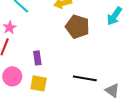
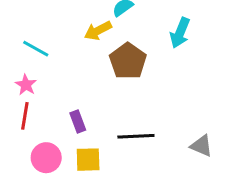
brown pentagon: (77, 27) -> (128, 61), turned 30
black line: (85, 78) -> (136, 136), moved

